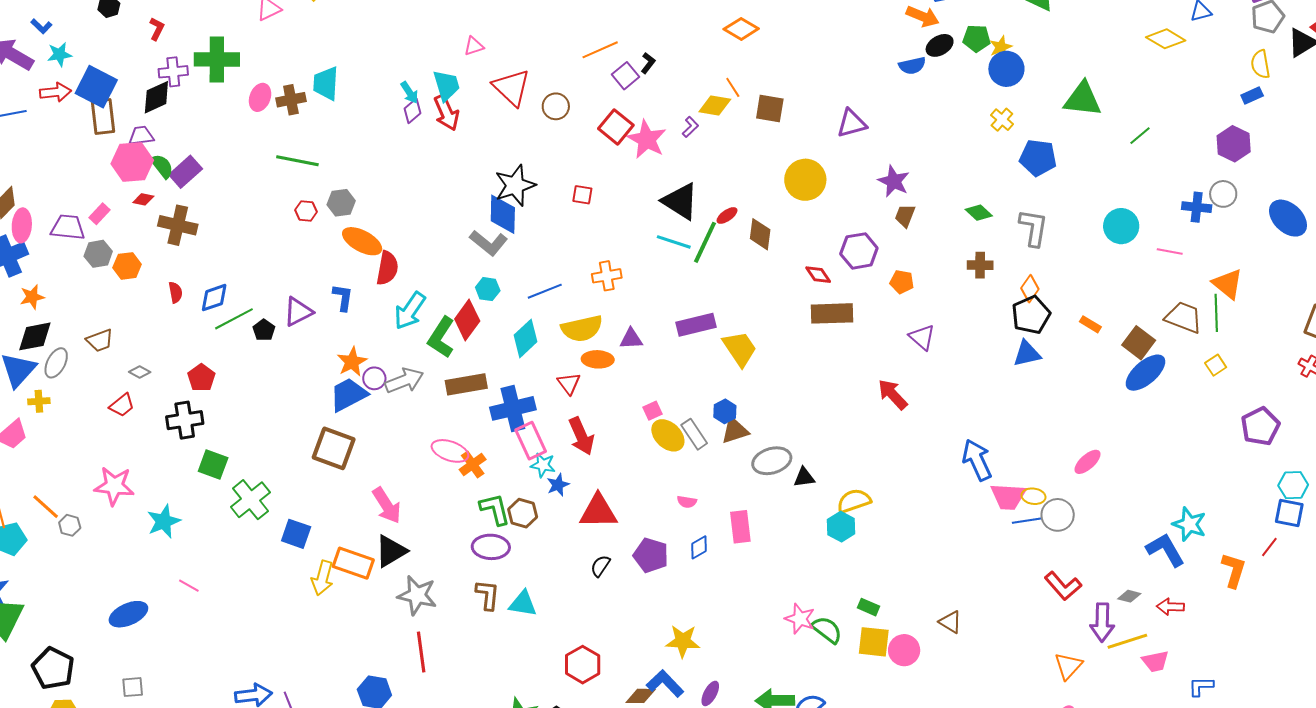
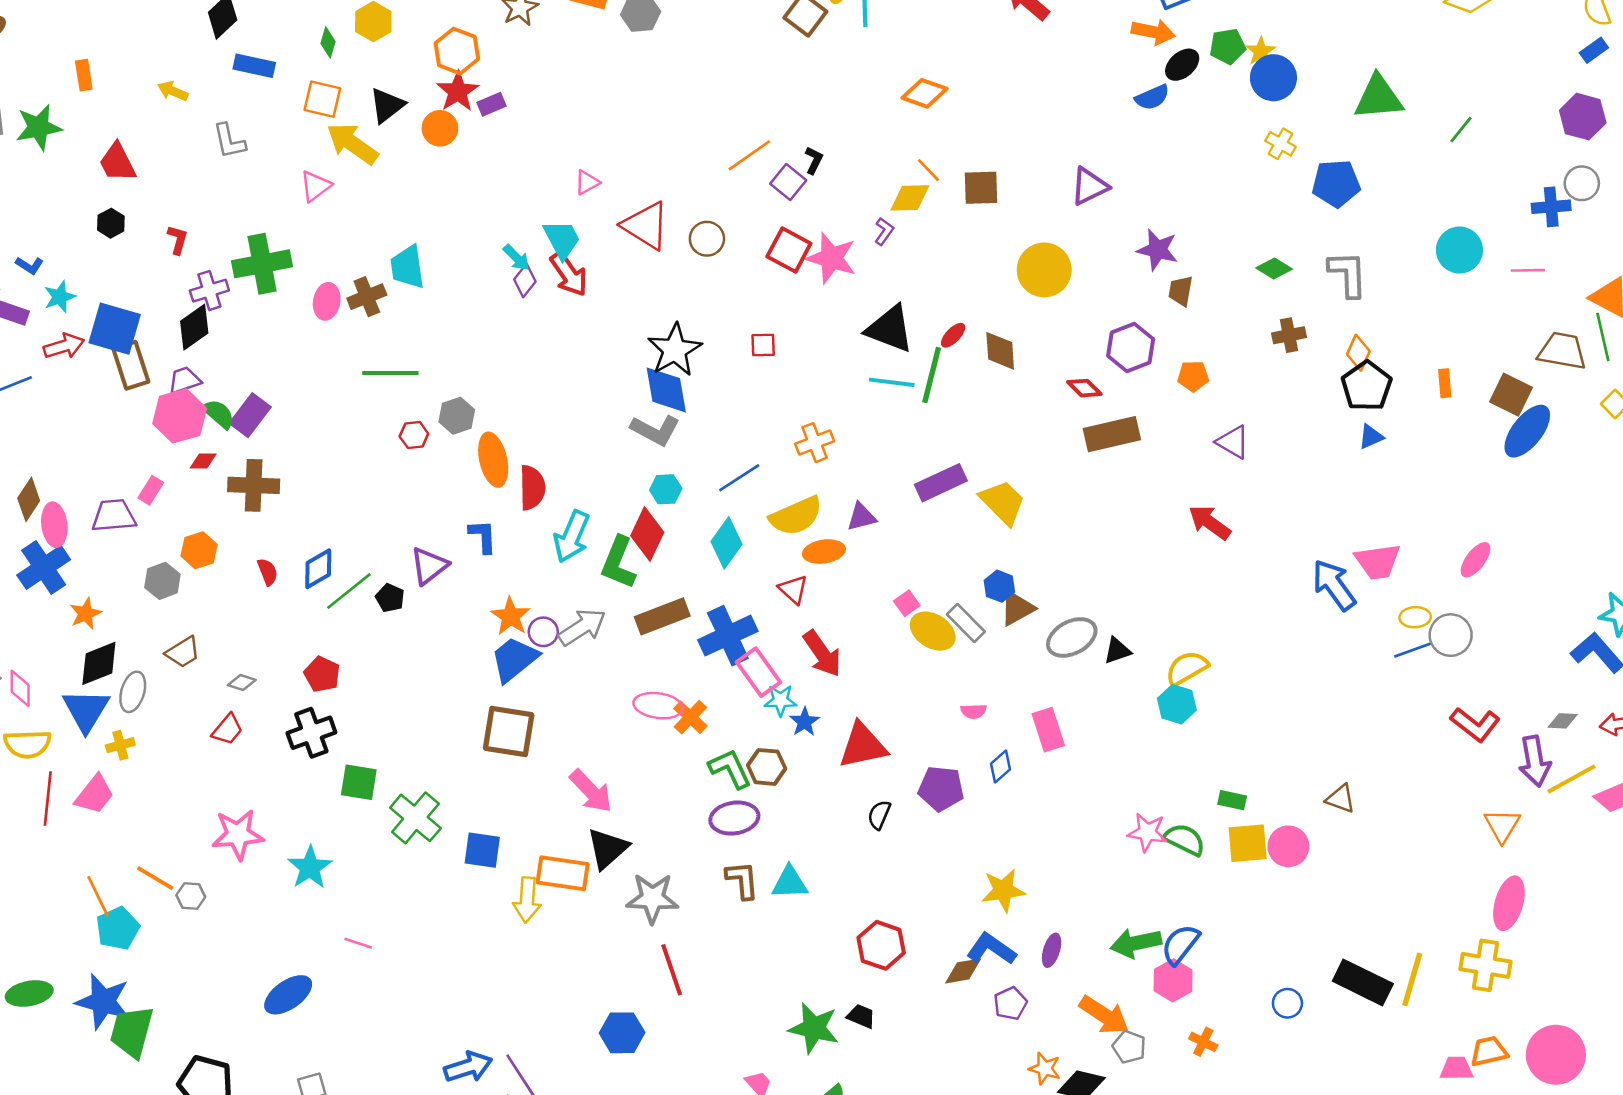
orange ellipse: (362, 241) -> (493, 460), turned 60
gray hexagon: (98, 254) -> (162, 581), moved
orange rectangle: (1090, 324) -> (1445, 383), turned 65
blue triangle: (1027, 354) -> (1371, 437), size x0.7
pink trapezoid: (1008, 497) -> (1378, 562), moved

